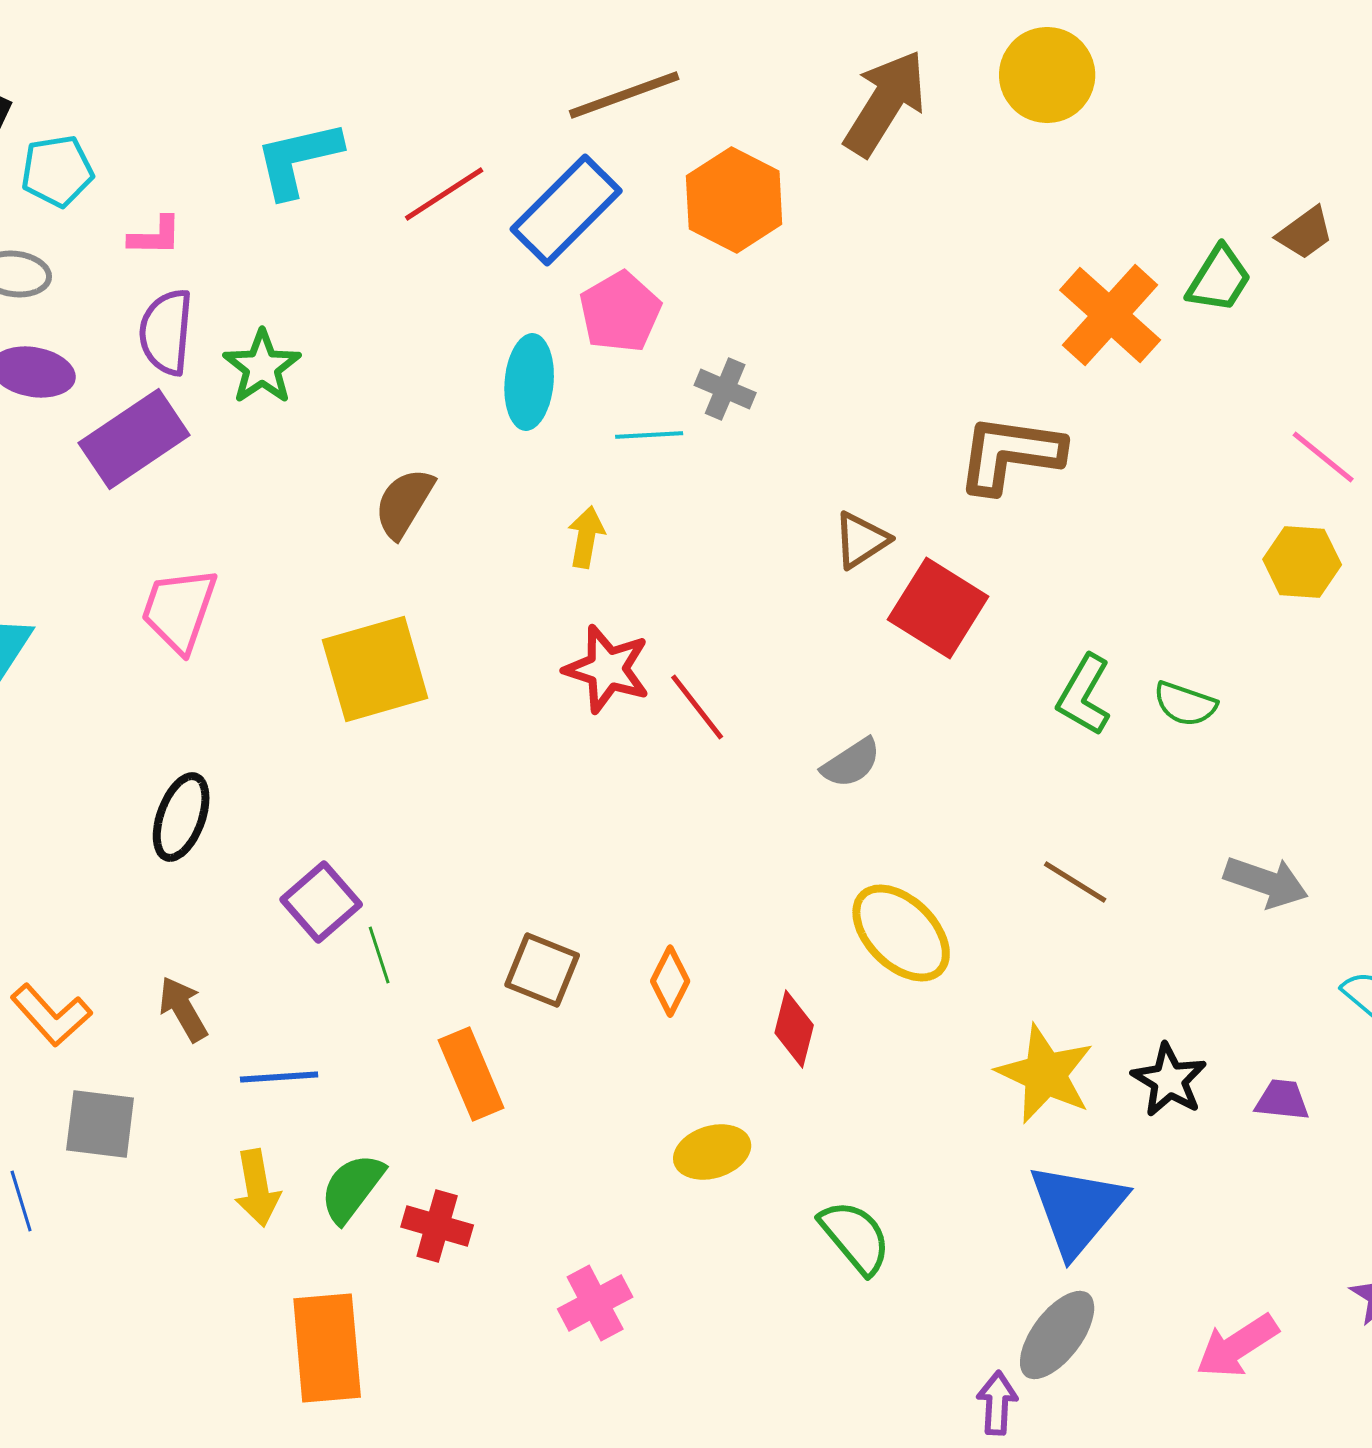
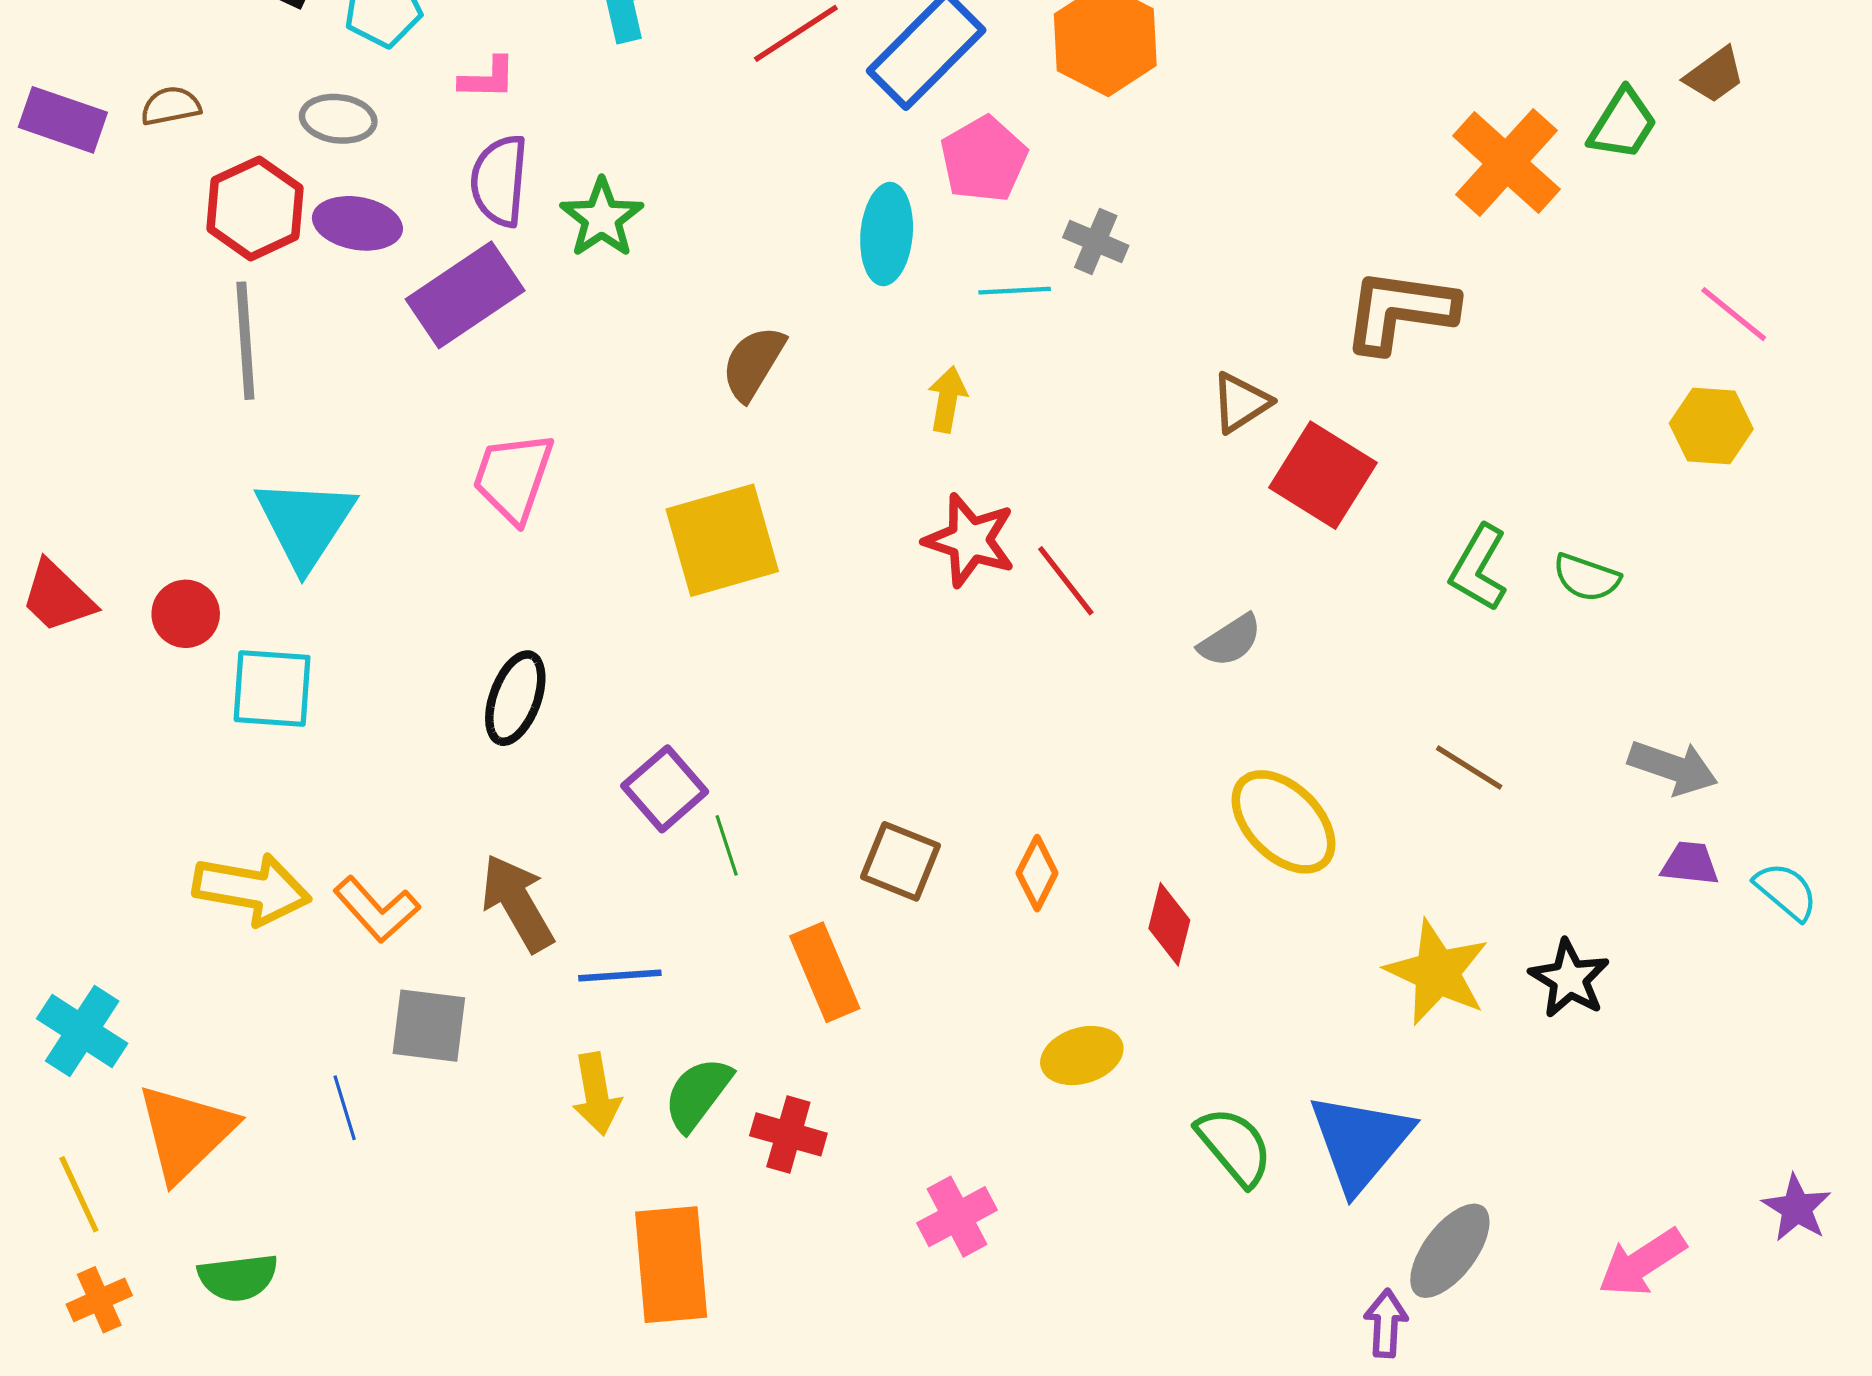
brown arrow: (183, 1009) -> (517, 903), size x1.4
purple trapezoid: (1282, 1100) -> (1690, 863), moved
blue triangle: (1077, 1209) -> (1360, 1142), moved

